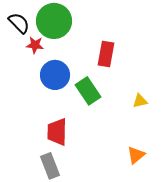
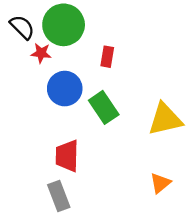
red rectangle: (106, 54) -> (107, 57), moved, size x0.7
yellow triangle: (140, 101) -> (165, 119), size x2.0

